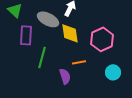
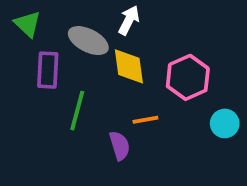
cyan circle: (113, 72) -> (225, 123), moved

